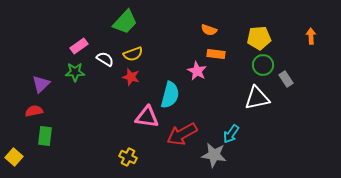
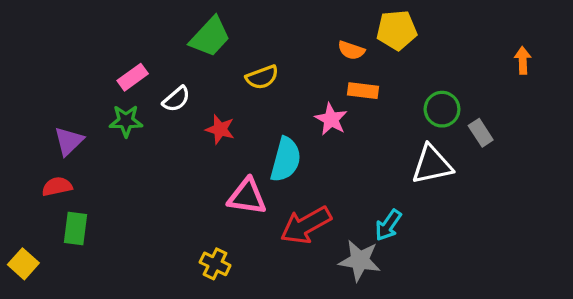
yellow pentagon: (259, 38) -> (397, 30), moved
yellow semicircle: (133, 54) -> (262, 77), moved
white semicircle: (105, 59) -> (176, 99), turned 108

